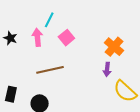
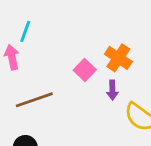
pink square: (66, 38) -> (85, 70), moved

